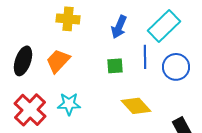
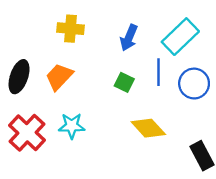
green square: (115, 66) -> (124, 82), turned 30

